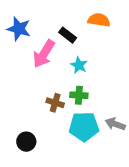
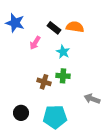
orange semicircle: (99, 20) -> (75, 27), moved
pink arrow: (44, 54) -> (35, 43), size x0.6
cyan pentagon: (84, 127) -> (55, 117), moved

